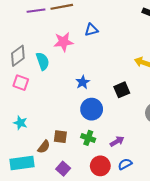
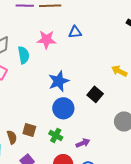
blue star: (83, 82) -> (59, 81), size x1.5
black square: (122, 90) -> (95, 94), turned -35
brown semicircle: (44, 147) -> (12, 137), turned -64

